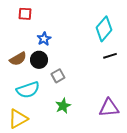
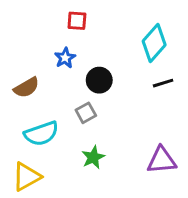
red square: (25, 14) -> (77, 21), moved
black circle: (39, 60) -> (99, 80), moved

